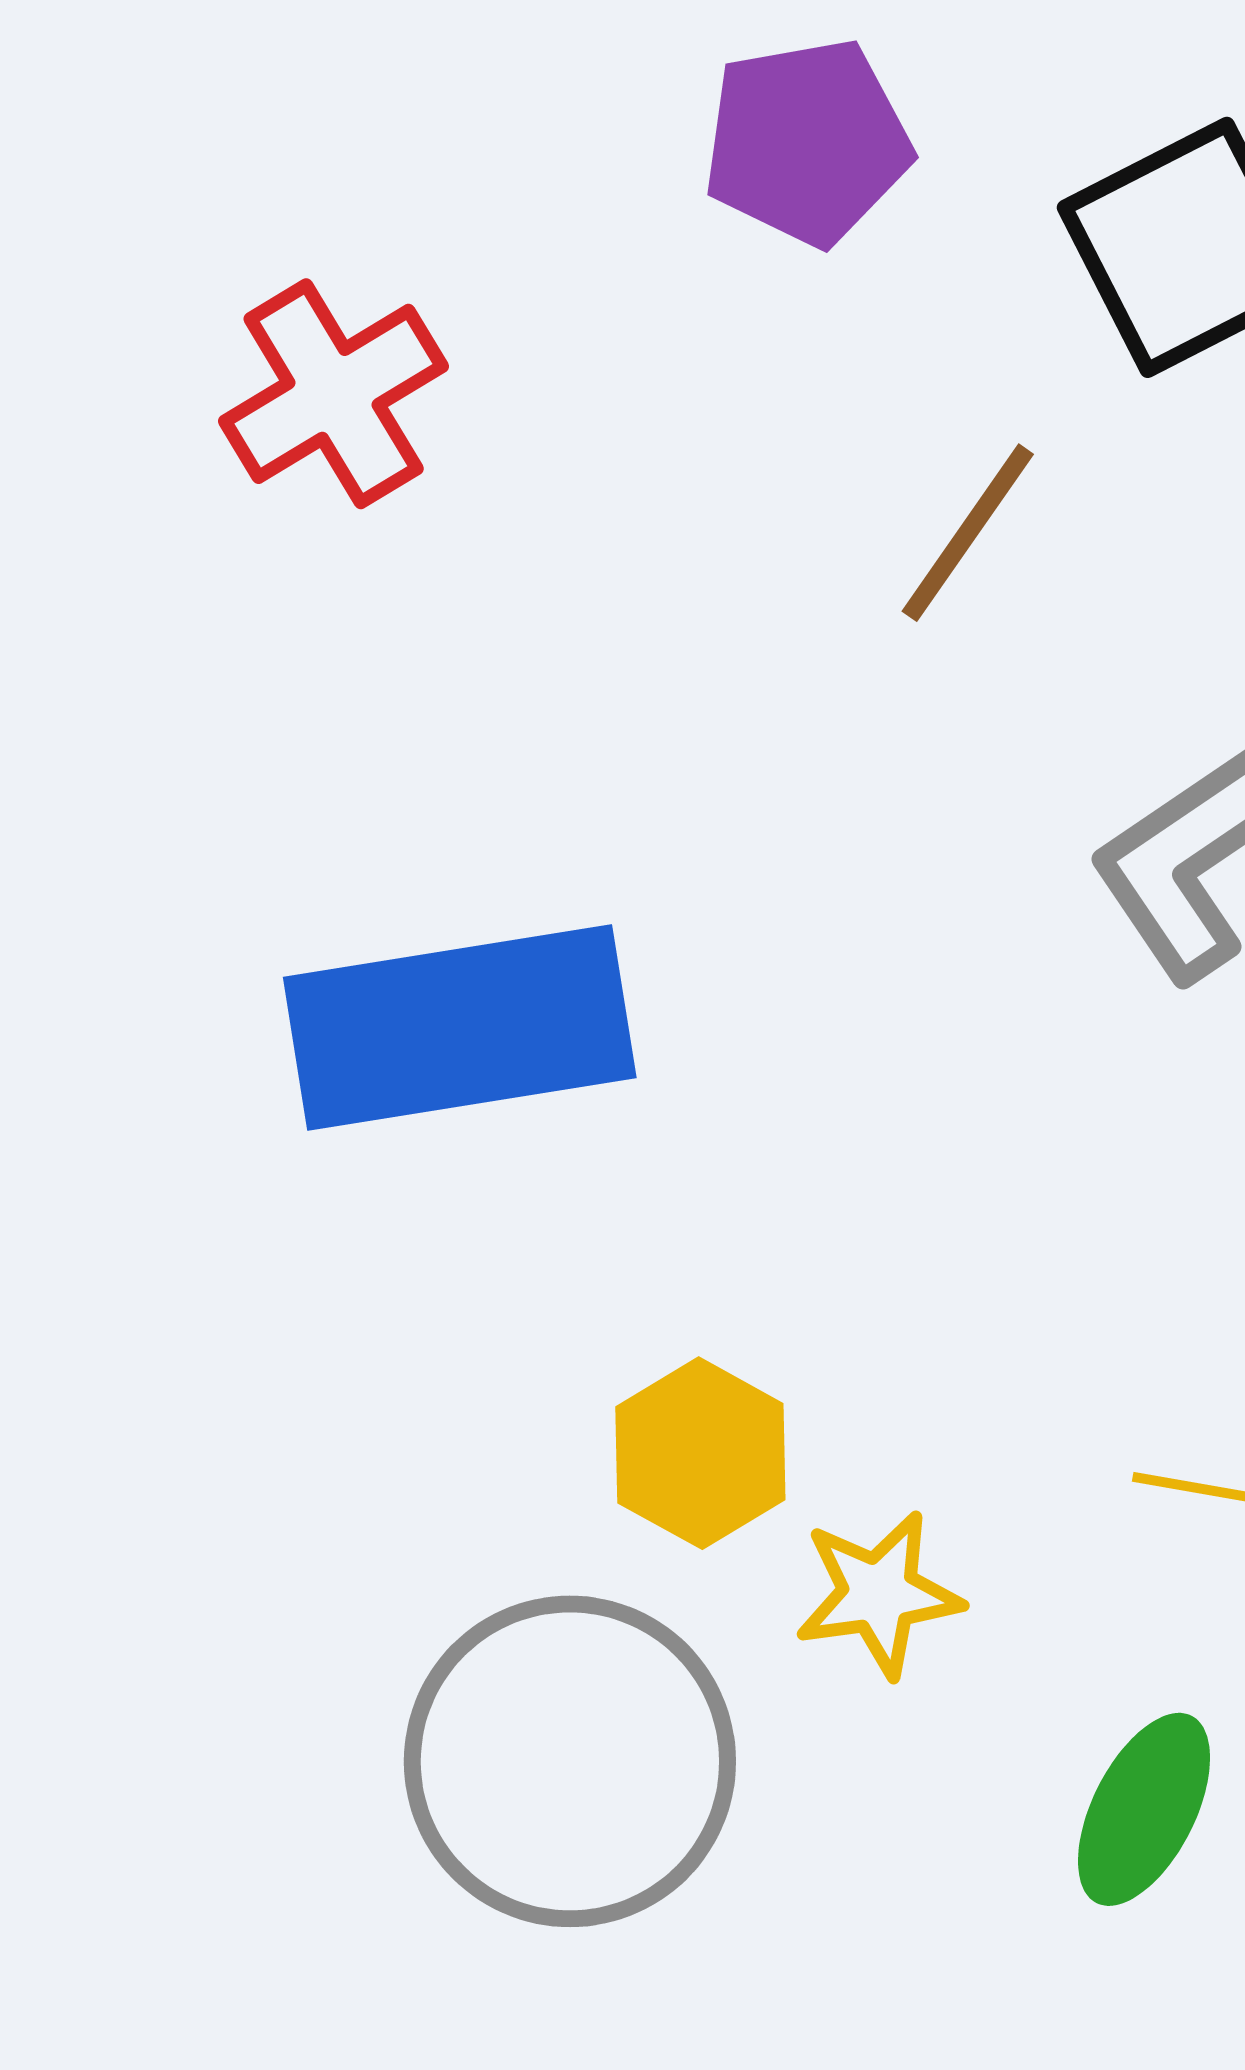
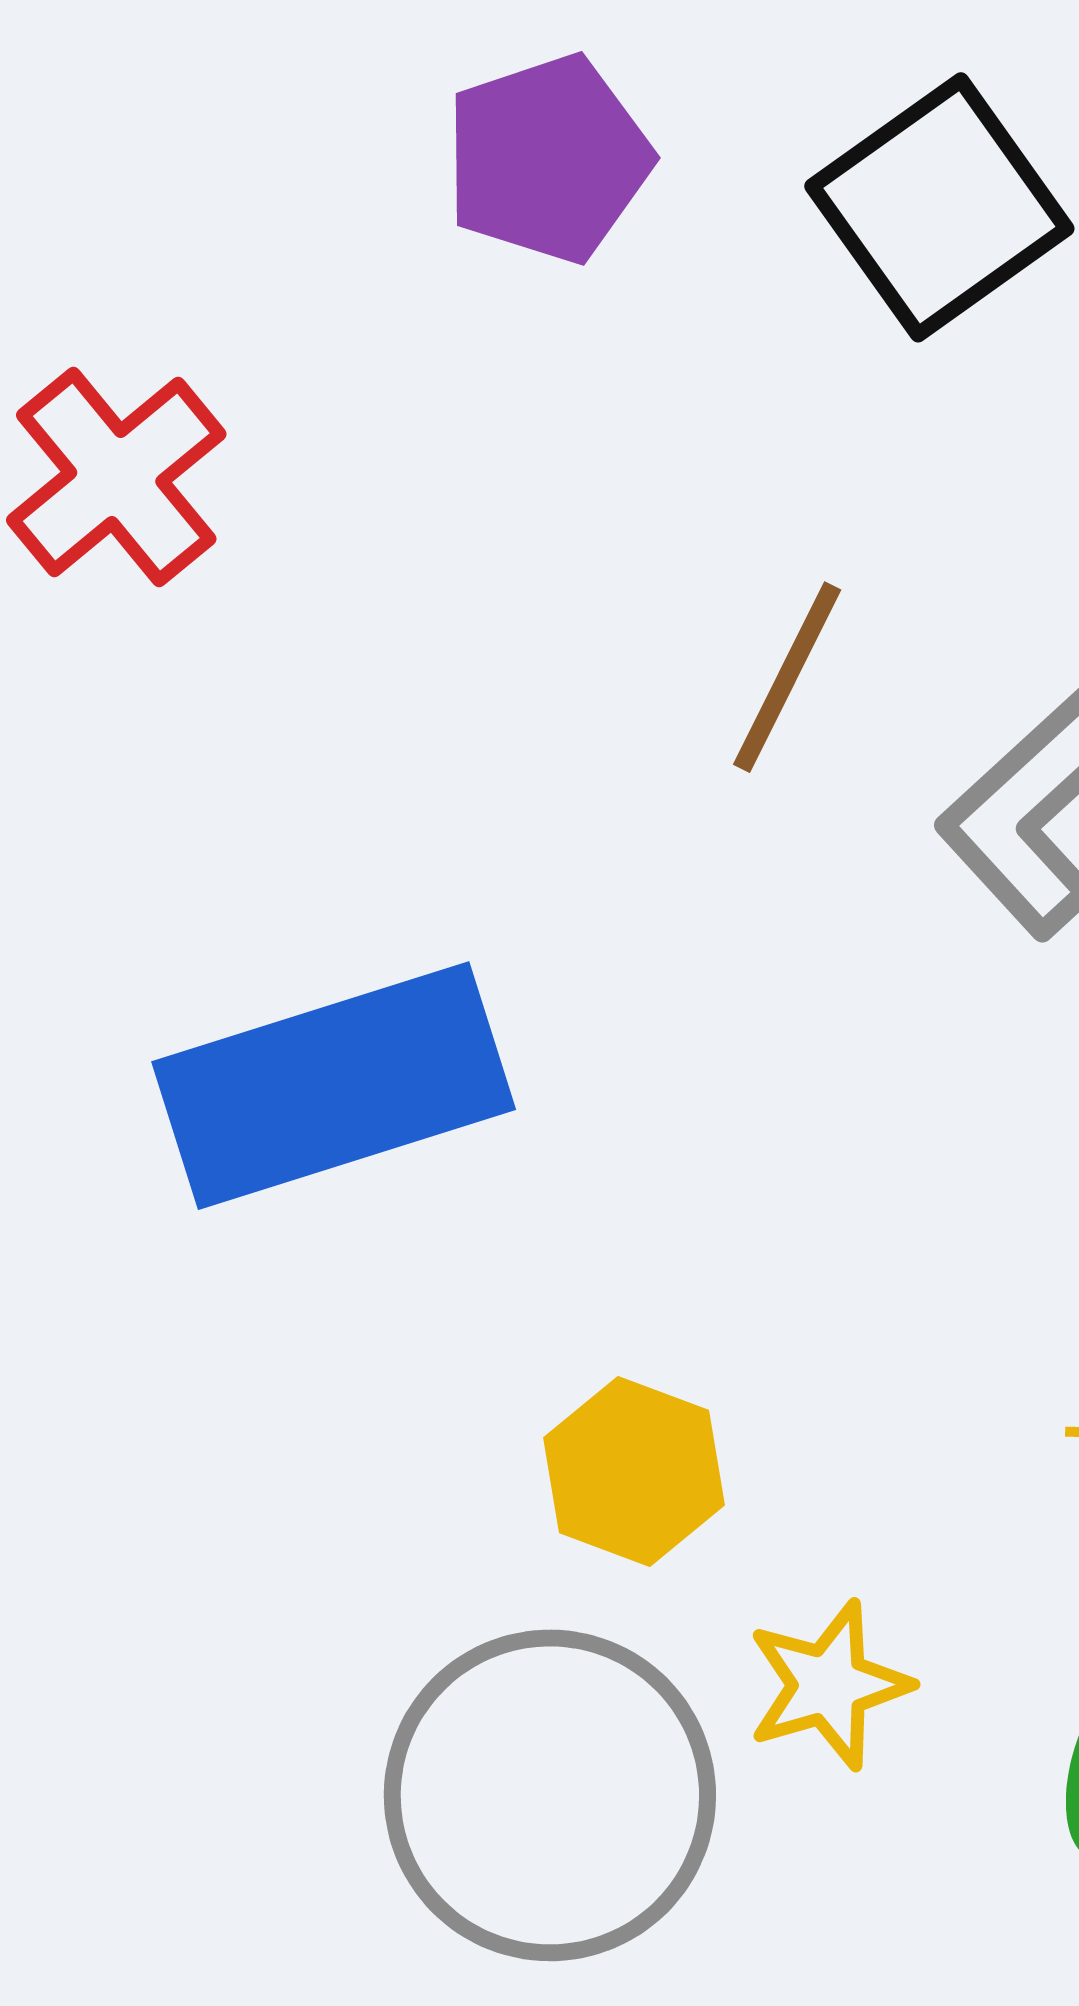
brown line: (968, 533) -> (787, 677), moved
yellow star: (879, 1594) -> (829, 1685), moved

